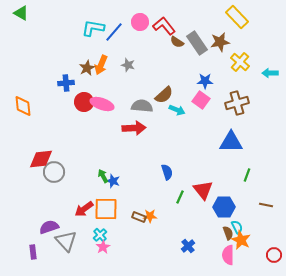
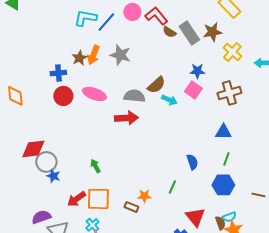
gray star: (128, 65) -> (120, 55), size x1.5
red circle: (84, 102) -> (63, 96), moved
blue triangle: (231, 142) -> (223, 132), size x0.7
blue semicircle: (167, 172) -> (192, 162), moved
green line: (247, 175) -> (226, 159), moved
blue star: (113, 181) -> (53, 176), moved
red triangle: (203, 190) -> (195, 217), moved
blue hexagon: (224, 207) -> (223, 185), moved
orange star: (150, 216) -> (144, 196), moved
cyan semicircle: (237, 227) -> (229, 217), turned 96

